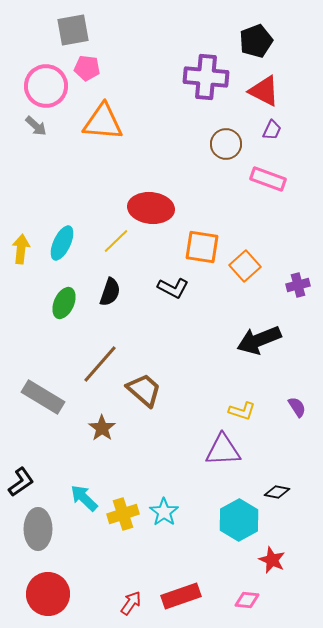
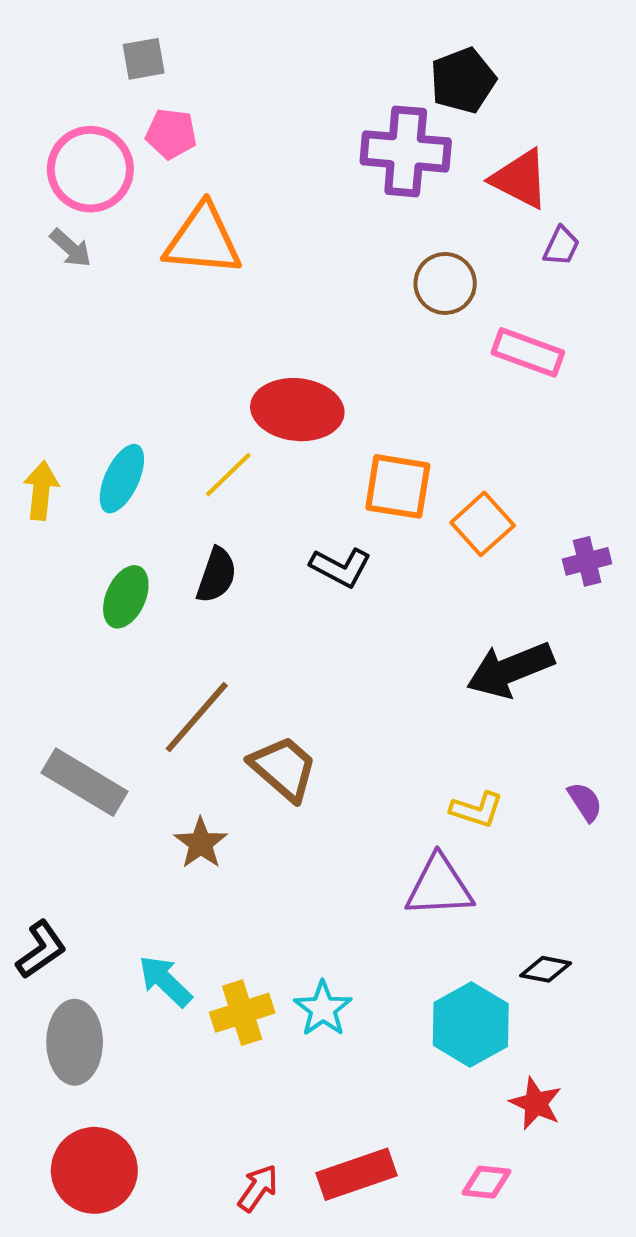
gray square: (73, 30) -> (144, 59), size x0.7
black pentagon: (256, 41) -> (463, 80), moved
purple trapezoid: (272, 130) -> (561, 246), moved

